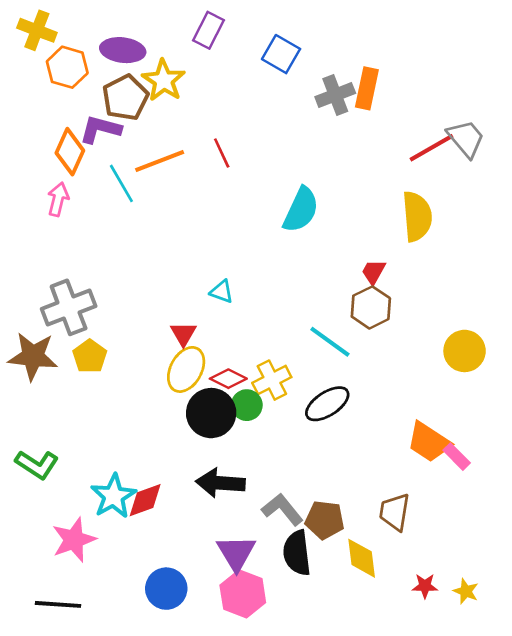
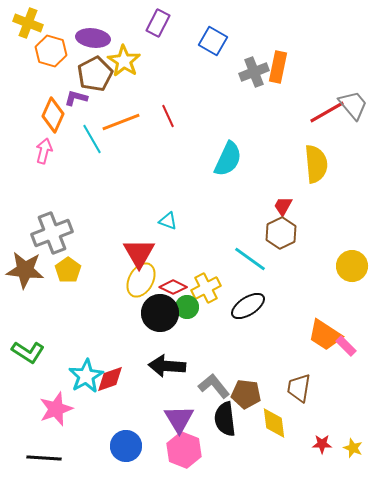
purple L-shape: (100, 129) -> (76, 98), size x0.7
red triangle: (183, 334) -> (139, 253), size x1.6

